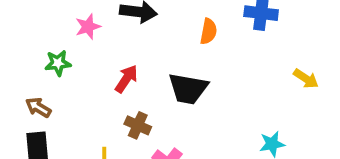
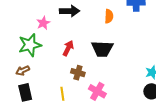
green star: (58, 63) -> (30, 45), size x1.6
brown arrow: (38, 107) -> (23, 71), turned -48

